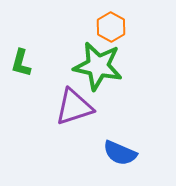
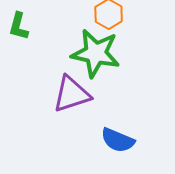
green L-shape: (21, 63) -> (19, 26), moved

